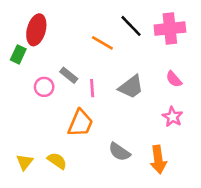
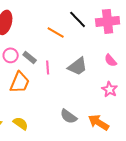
pink circle: (44, 87) -> (11, 55), moved
orange trapezoid: (80, 123) -> (20, 82), moved
orange arrow: (158, 160) -> (99, 122), turned 130

